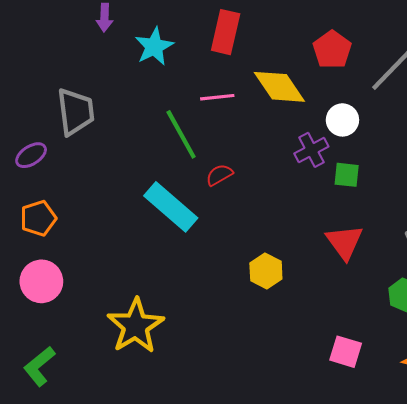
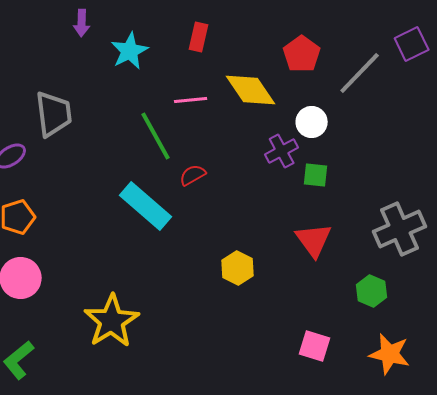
red rectangle: (226, 32) -> (199, 37), size x0.7

